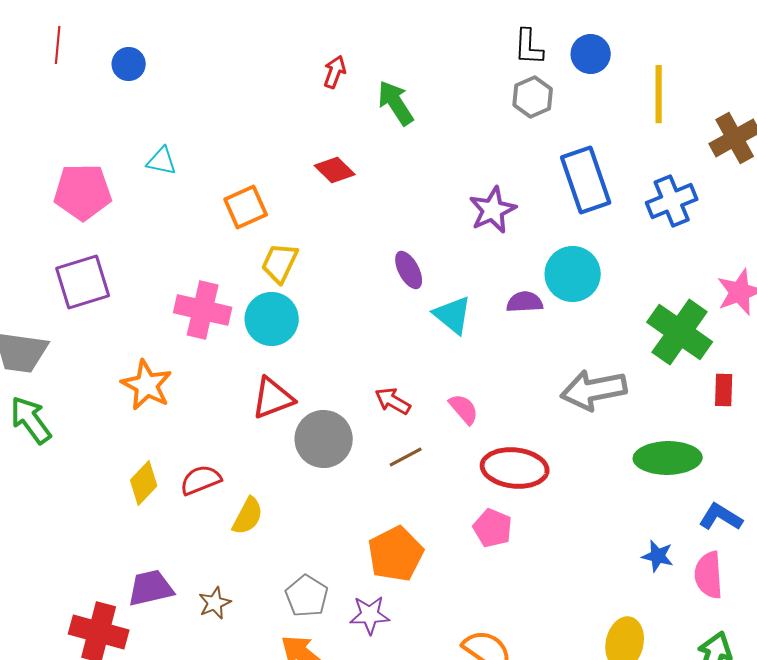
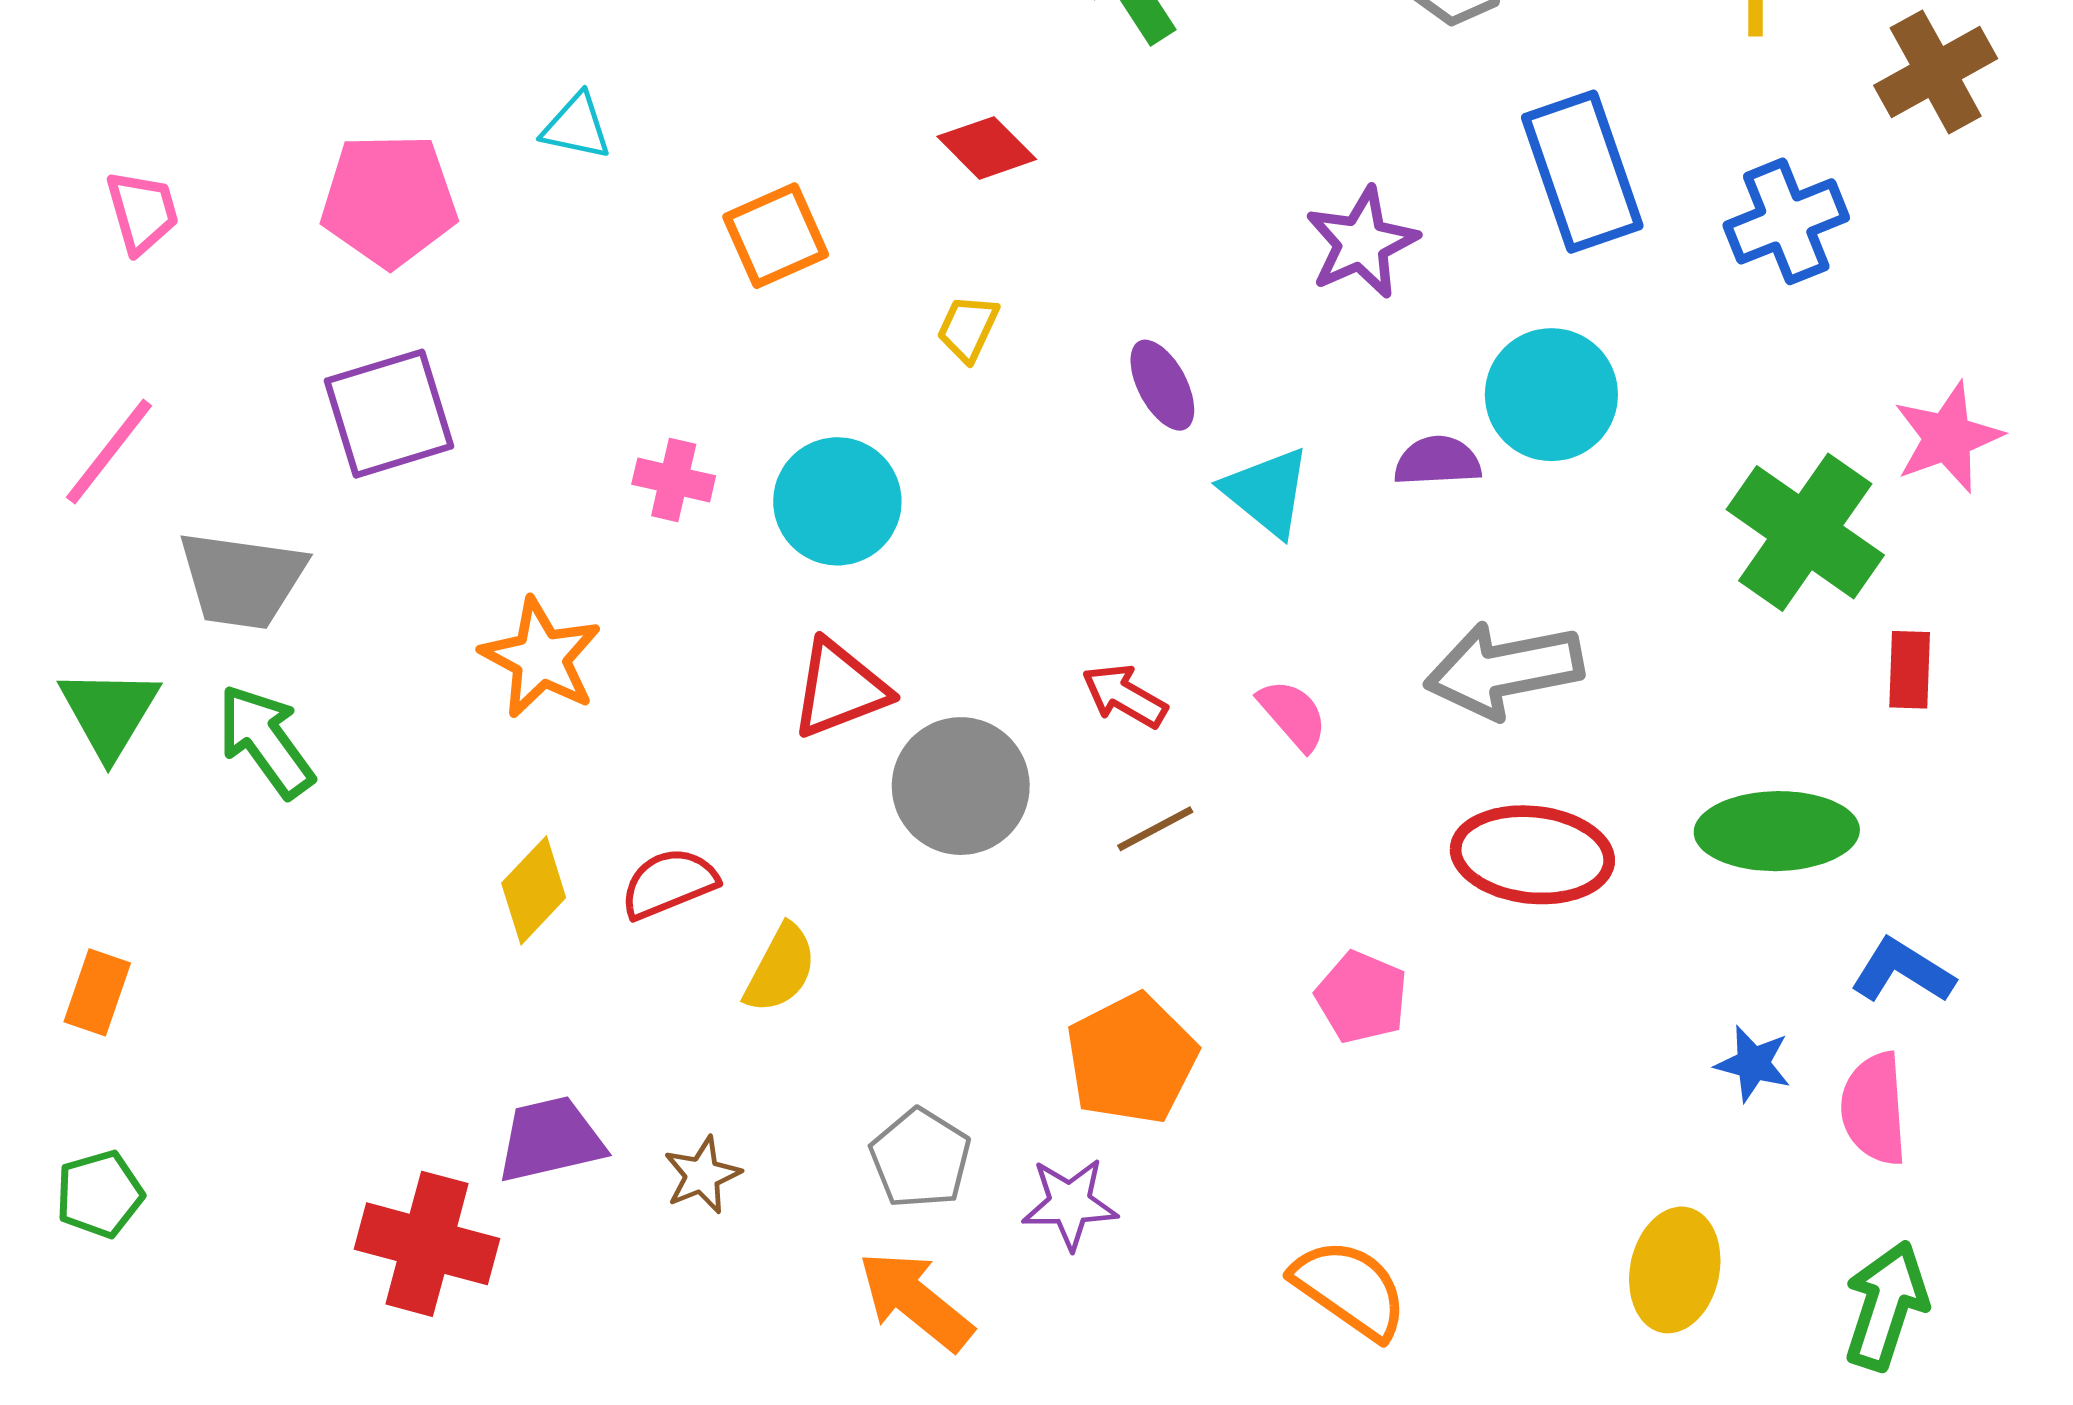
yellow trapezoid: (280, 263) -> (968, 328), moved, size x0.7
pink cross: (203, 310) -> (674, 480), size x0.6
gray arrow: (594, 390) -> (1504, 670), moved
red ellipse: (515, 468) -> (1532, 855), moved

